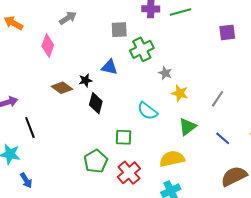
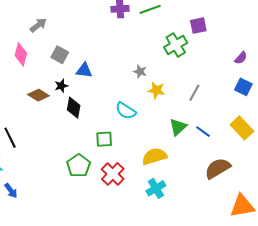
gray square: (119, 30) -> (60, 55), moved, turned 36
green cross: (142, 49) -> (176, 45), moved
green triangle: (187, 127) -> (178, 127), moved

